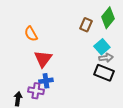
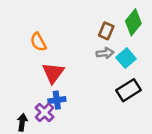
gray arrow: (106, 58) -> (105, 53), moved
black rectangle: (104, 73) -> (128, 90), turned -54
purple cross: (36, 91) -> (44, 112), turned 35

